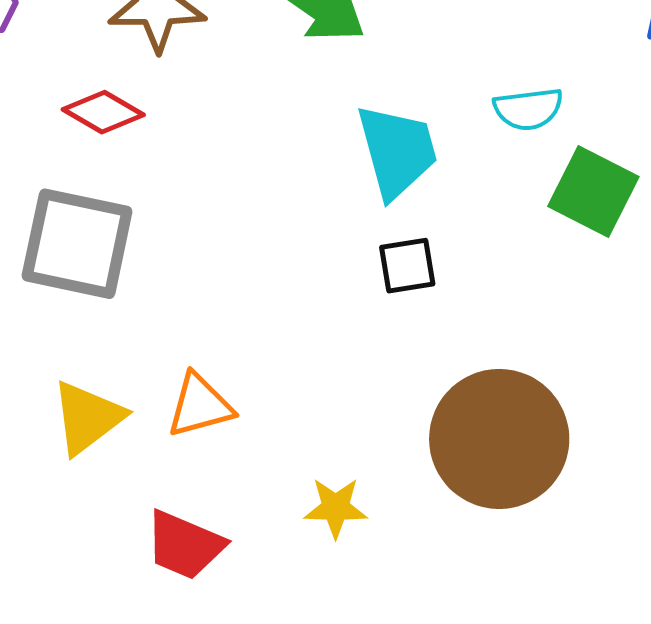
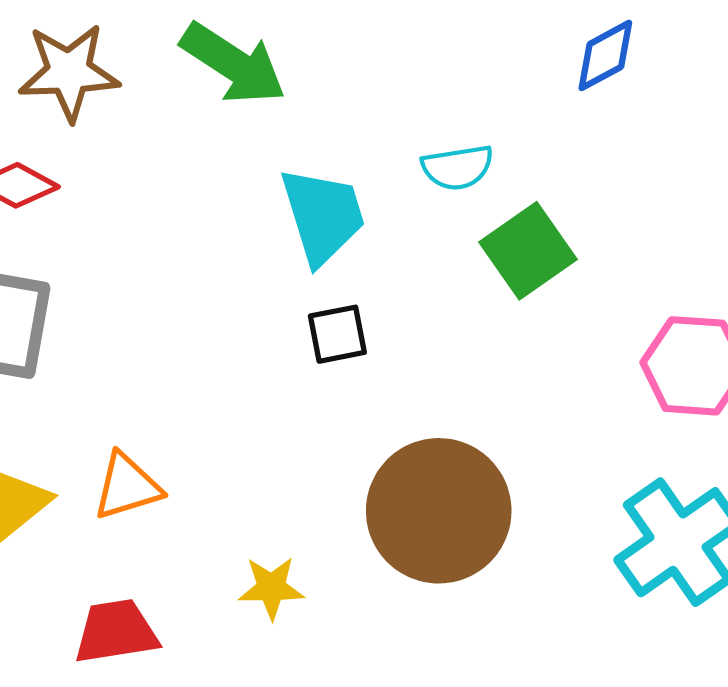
green square: (593, 192) -> (528, 251), turned 30
red trapezoid: (185, 545) -> (116, 632), turned 150

